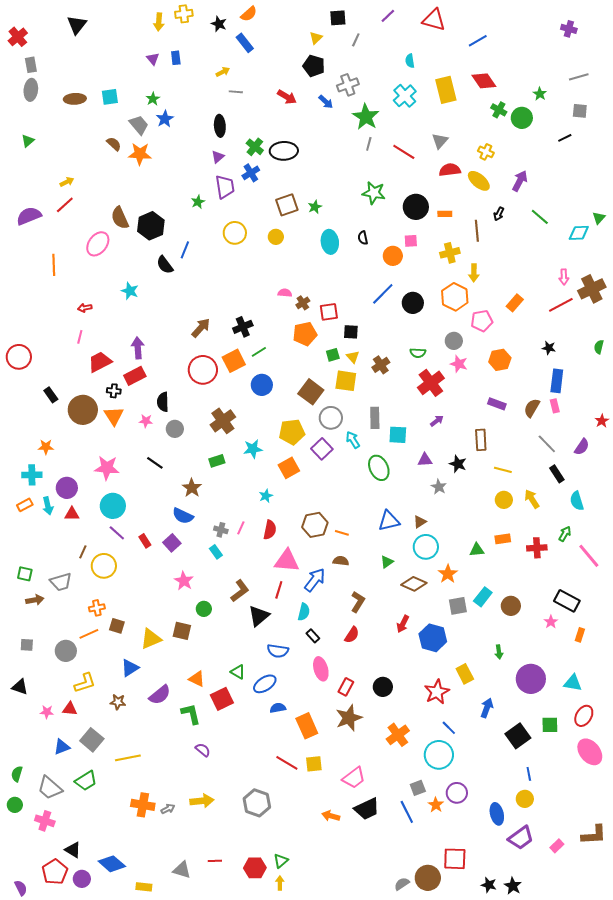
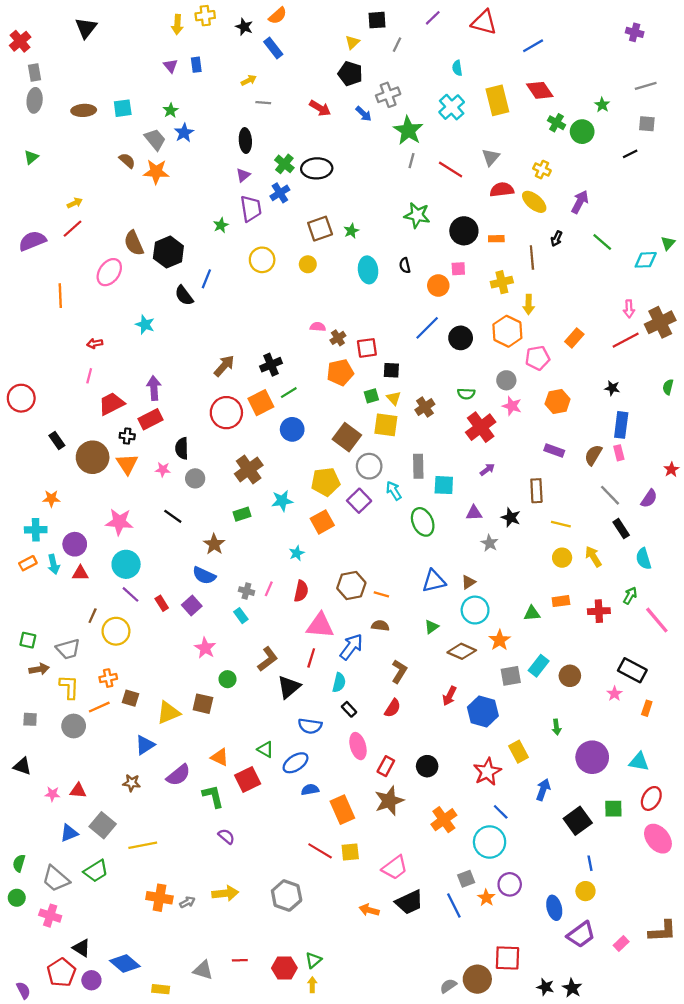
yellow L-shape: (85, 683) -> (69, 687), moved, turned -70

